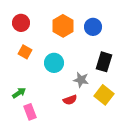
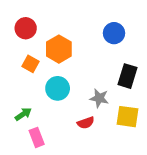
orange hexagon: (63, 26) -> (59, 49), moved
cyan circle: (54, 63) -> (58, 88), moved
yellow square: (104, 95) -> (128, 117), turned -30

